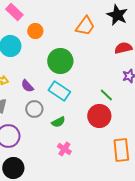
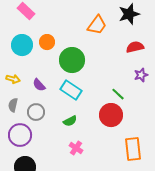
black star: (117, 15) -> (129, 14), turned 30
orange circle: (35, 31) -> (47, 42), moved
gray circle: (34, 109) -> (36, 112), moved

